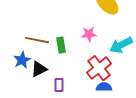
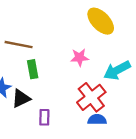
brown line: (37, 40) -> (19, 45), moved
green rectangle: (61, 45) -> (33, 69), moved

